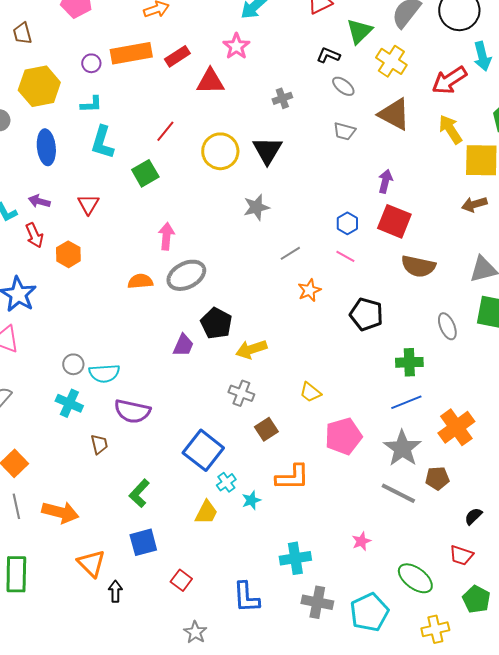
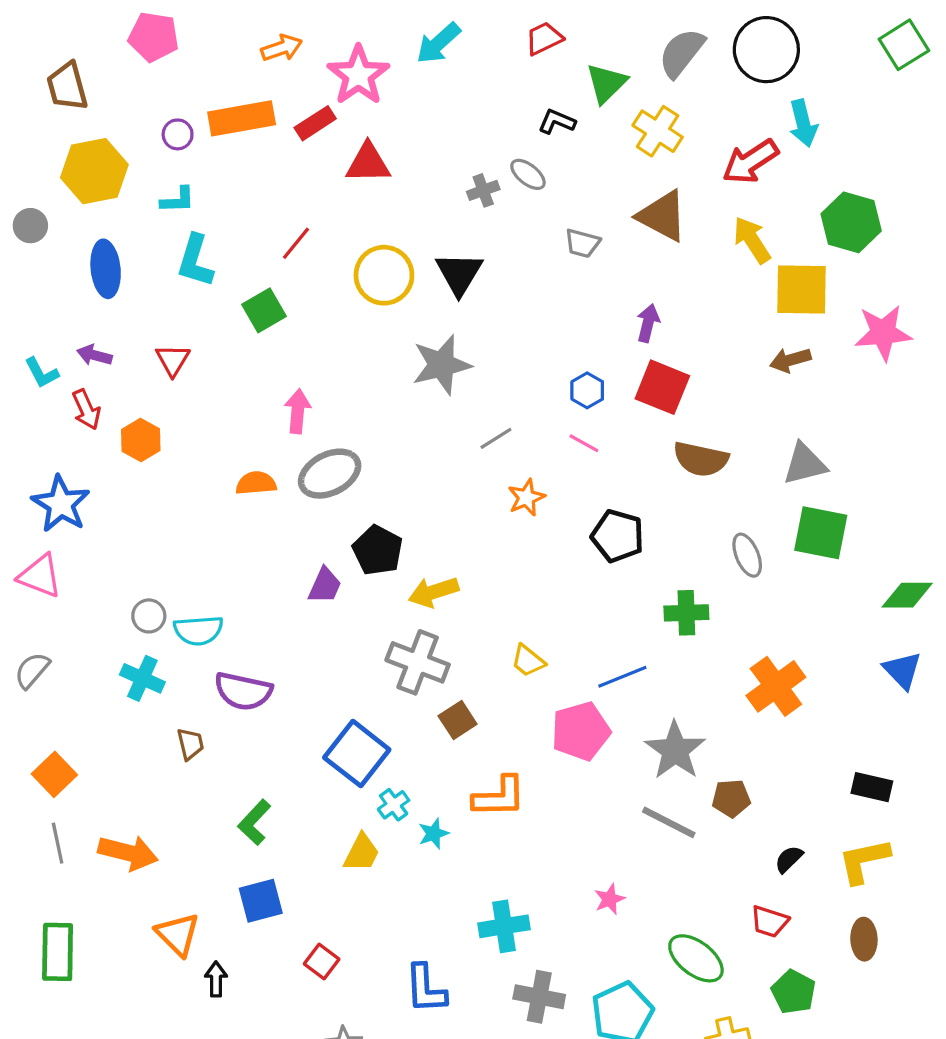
brown trapezoid: (22, 33) -> (67, 86), size x1.4
pink star: (236, 46) -> (358, 75), moved, size x1.4
gray ellipse: (343, 86) -> (528, 174), moved
gray star: (256, 207) -> (442, 365), size x1.4
gray cross: (241, 393) -> (418, 662), size x1.5
blue line: (406, 402) -> (622, 677), moved
orange cross: (456, 427) -> (776, 686), moved

